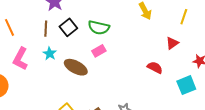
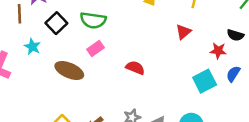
brown line: (46, 29) -> (19, 14), moved
cyan star: (50, 54) -> (32, 47), moved
red semicircle: (155, 68) -> (135, 68), moved

